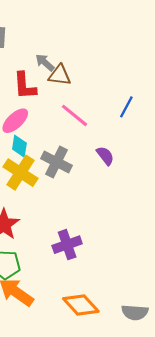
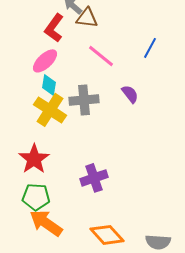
red L-shape: (25, 86) -> (54, 28), turned 40
gray cross: (57, 162) -> (84, 100), turned -32

